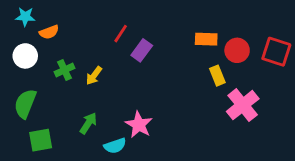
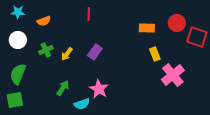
orange semicircle: (49, 32) -> (44, 21), moved
red line: (121, 34) -> (89, 14), moved, turned -32
purple rectangle: (142, 50) -> (95, 52), moved
red circle: (237, 50) -> (177, 23), moved
green square: (41, 140) -> (15, 100), moved

